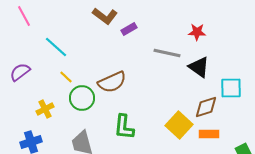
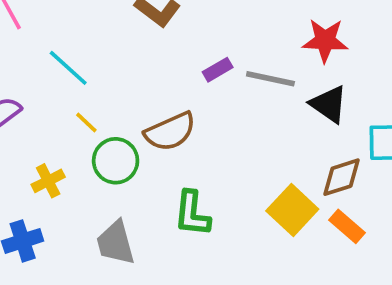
purple rectangle: (129, 29) -> (218, 70), moved
red star: (197, 32) -> (325, 40), size x1.4
orange rectangle: (209, 134) -> (347, 226), turned 42

